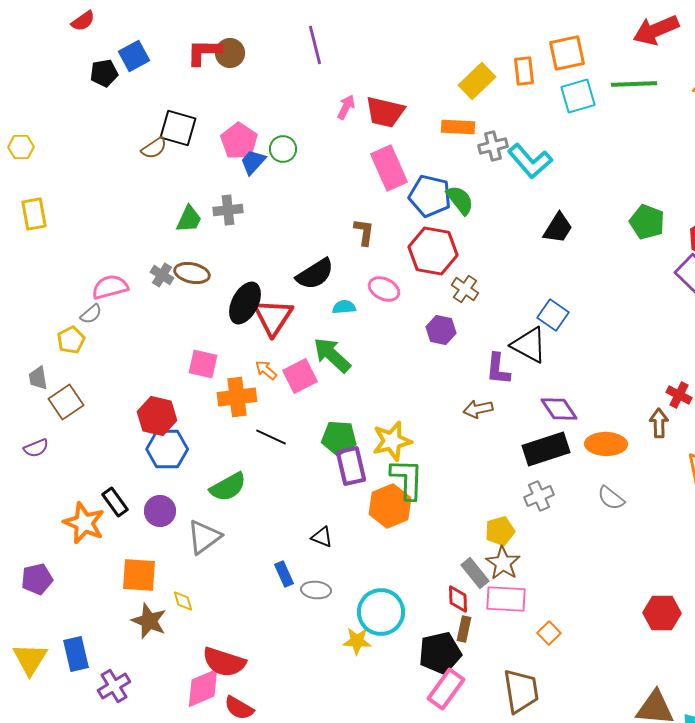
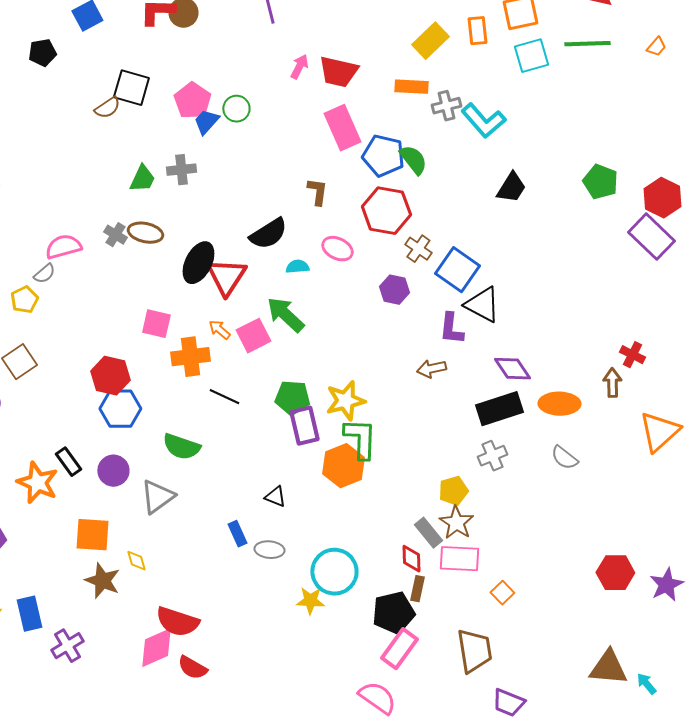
black pentagon: (104, 73) -> (42, 53), moved
blue square: (553, 315) -> (457, 270), moved, size x1.4
green semicircle: (228, 487) -> (181, 447), turned 48

